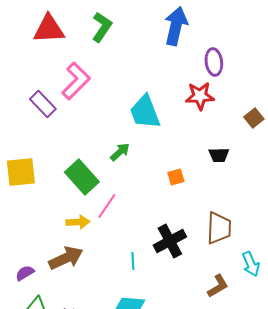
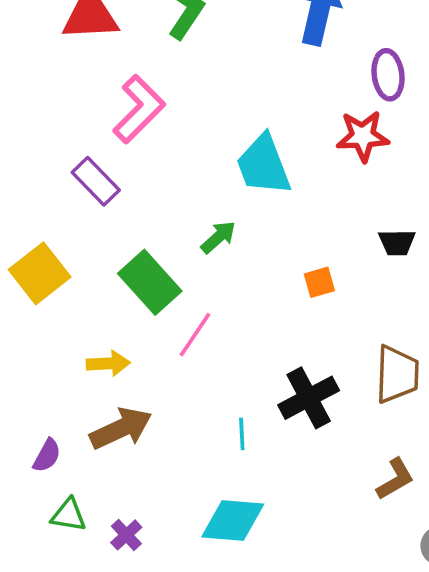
purple rectangle: (43, 104) -> (96, 181), moved
yellow square: (21, 172) -> (40, 273), turned -32
yellow arrow: (78, 222) -> (108, 363), moved
purple semicircle: (25, 273) -> (47, 456), turned 150

